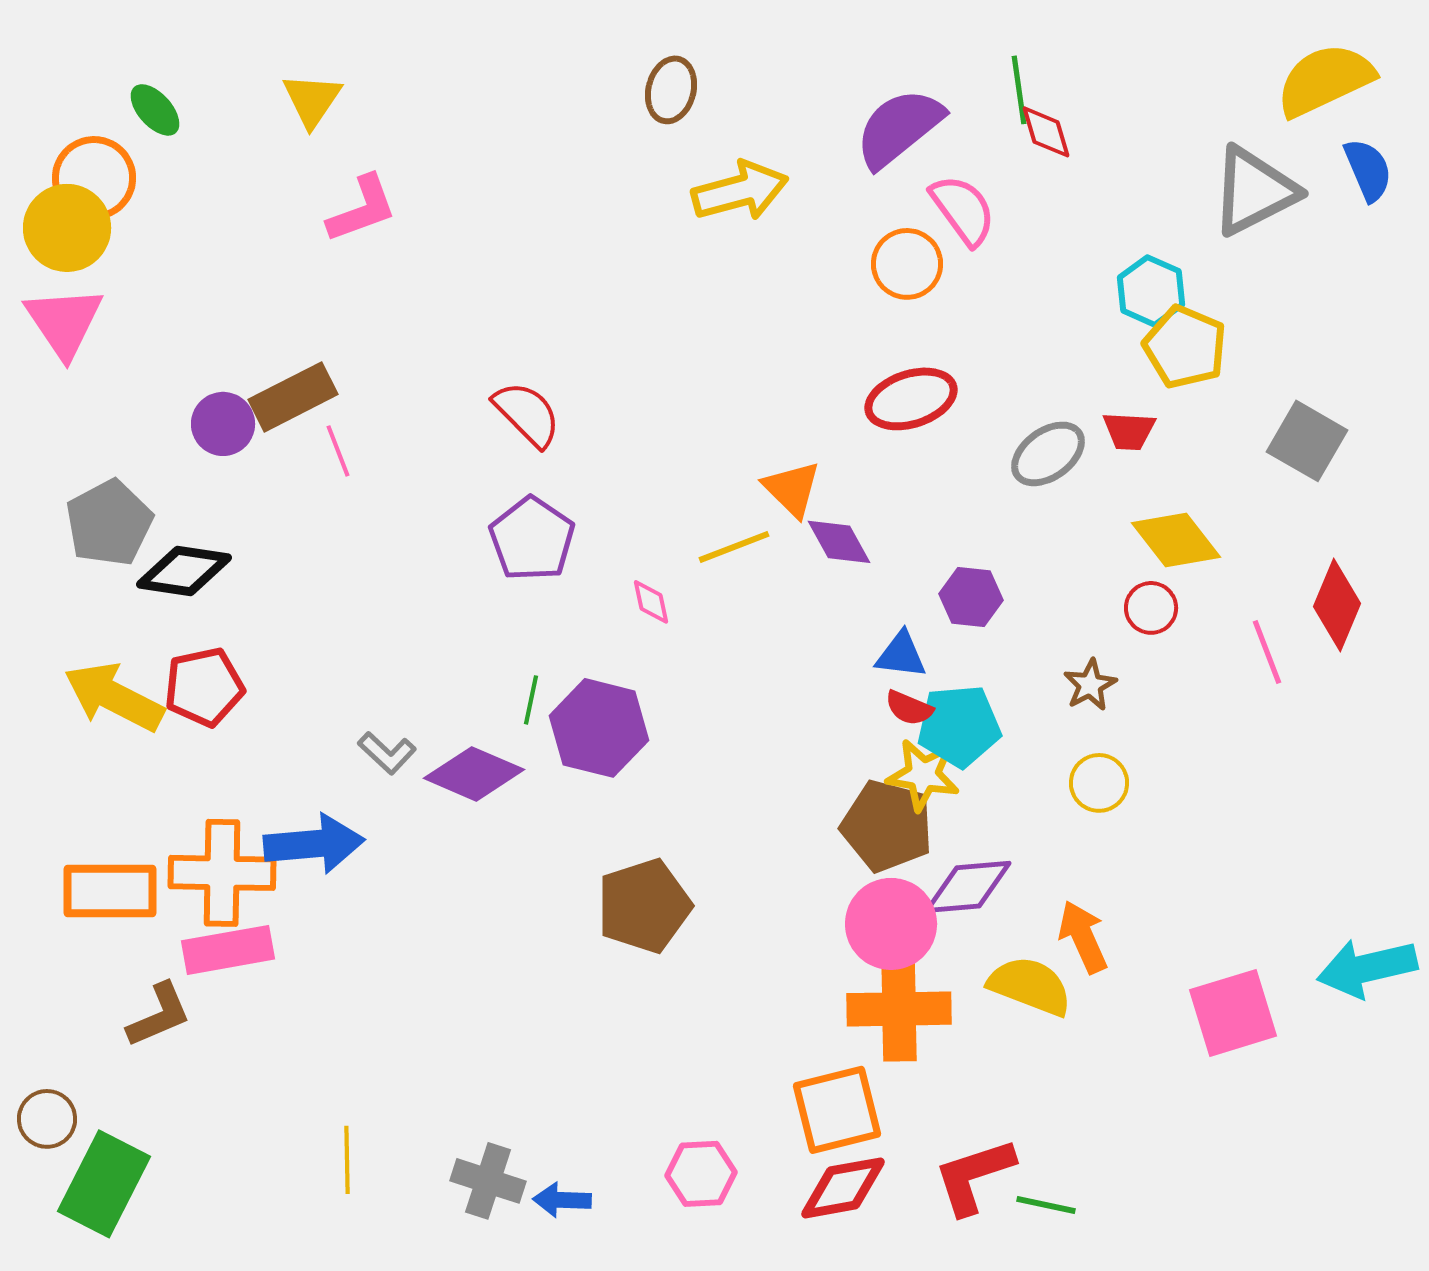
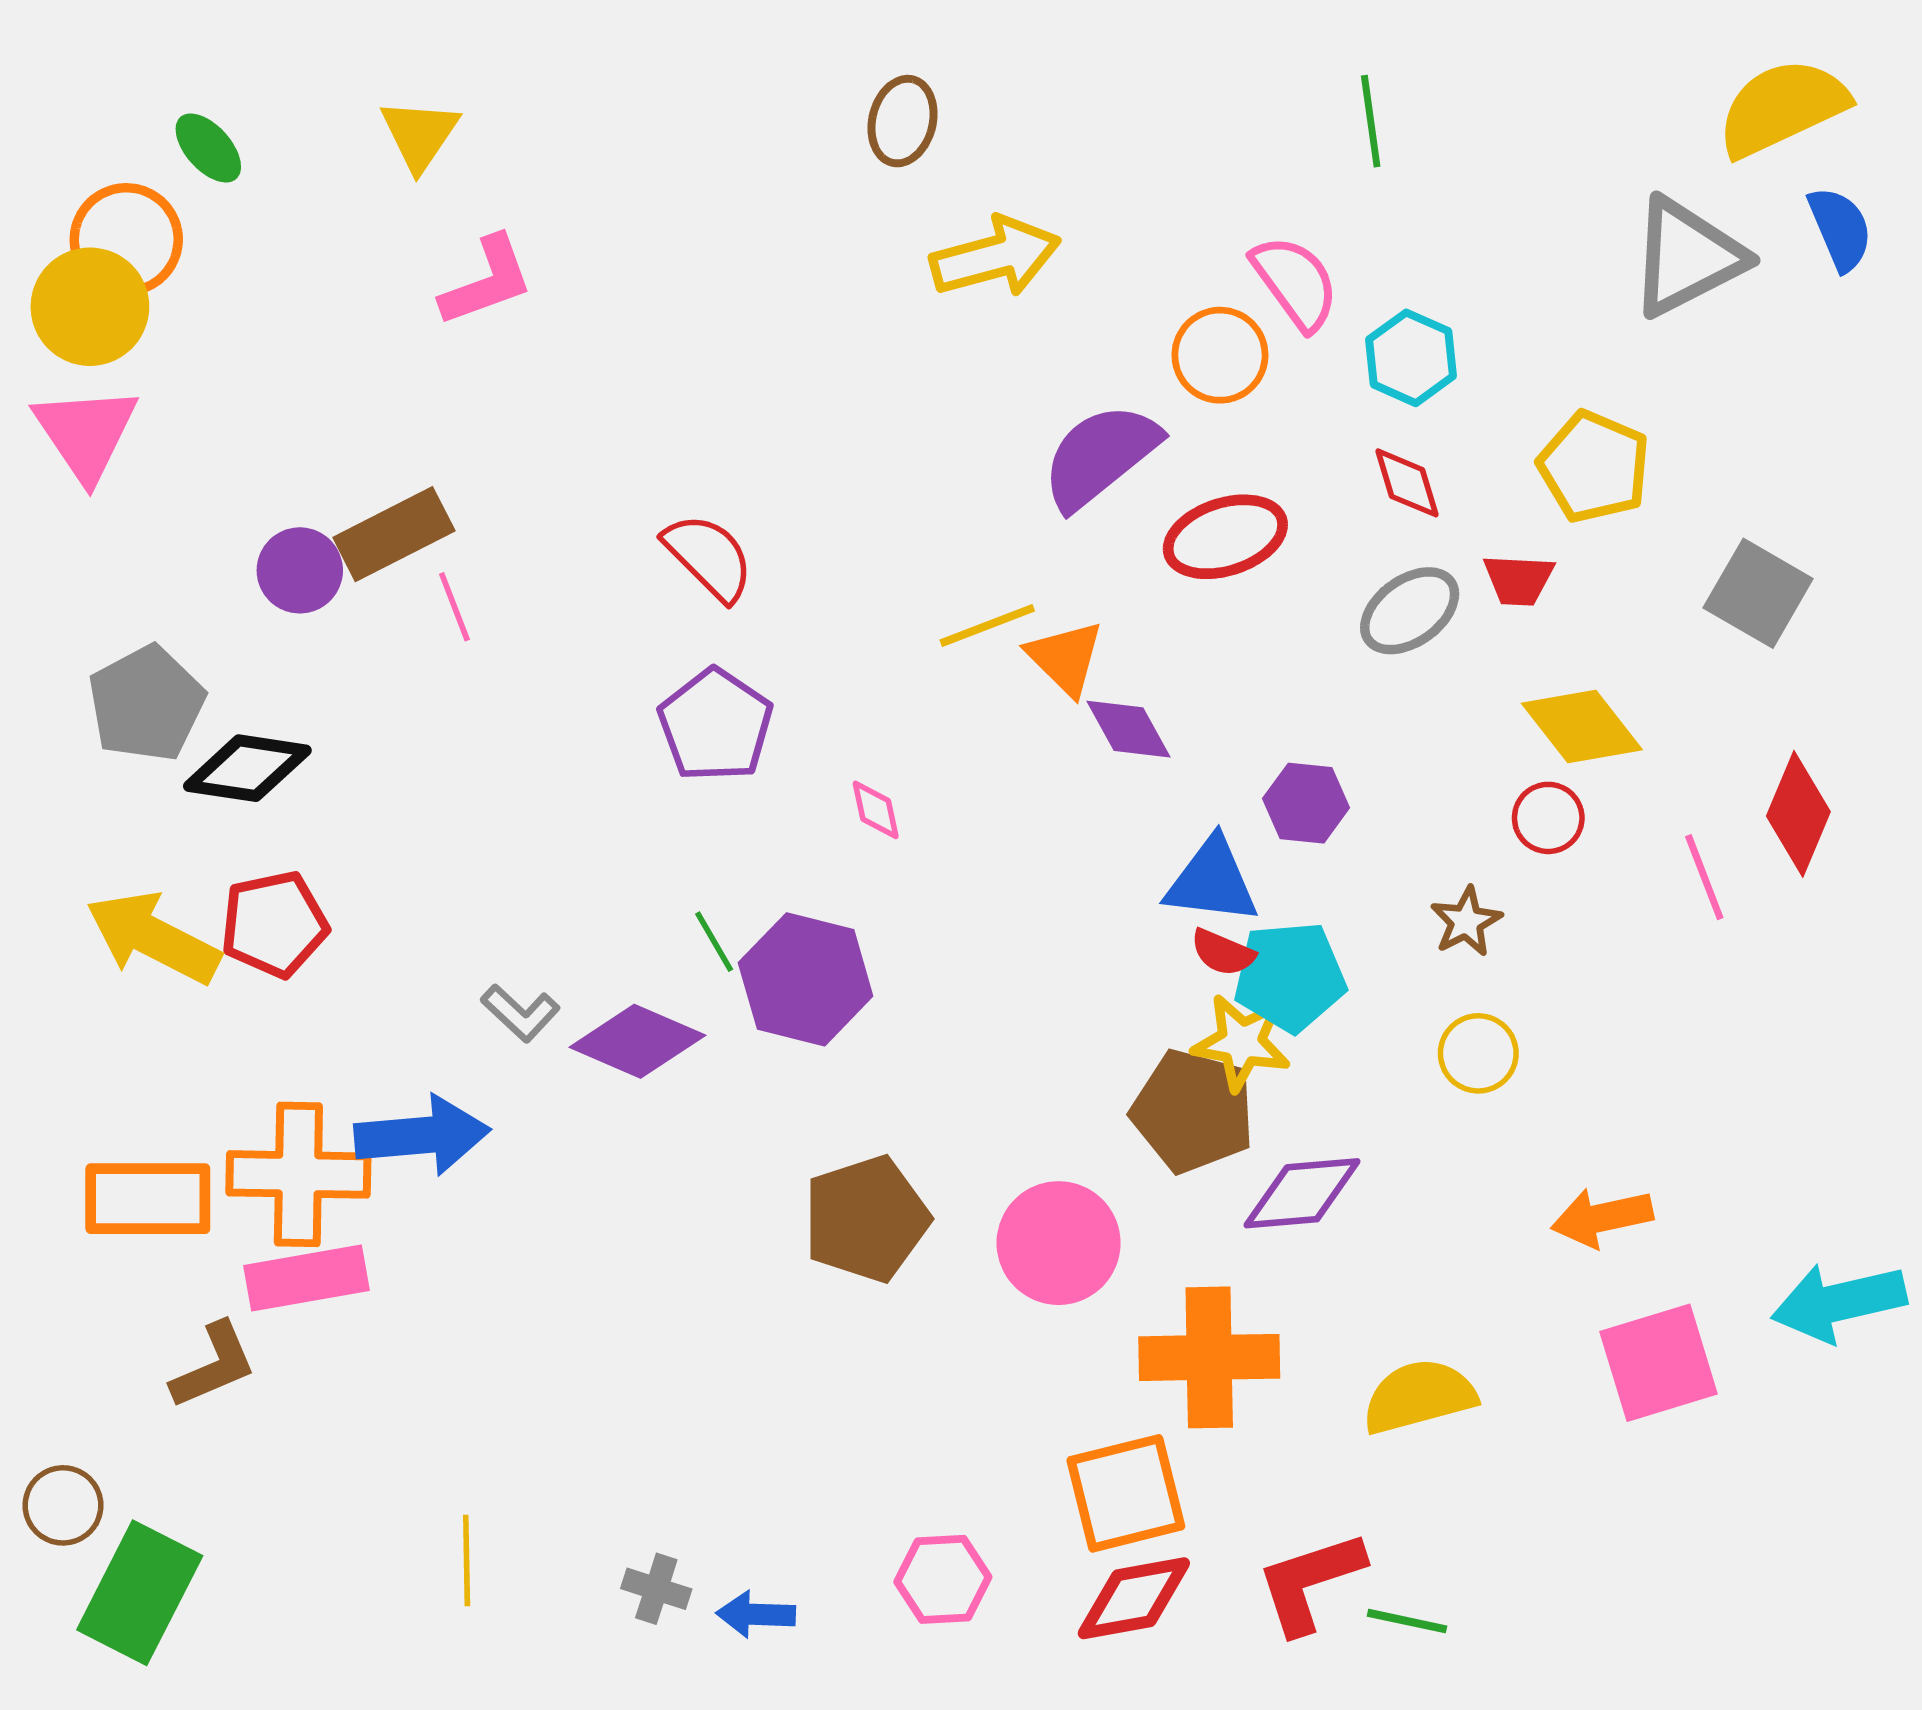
purple semicircle: (899, 128) -> (1100, 456), moved
red diamond: (1046, 132) -> (1407, 483), moved
cyan hexagon: (1151, 291) -> (1411, 358), moved
yellow line: (734, 547) -> (987, 626), moved
blue triangle: (901, 655) -> (1212, 881), size x1.4
green line: (531, 700) -> (714, 942), turned -42
pink circle: (891, 924) -> (1059, 1243), moved
orange arrow: (1083, 937) -> (1602, 1217), moved, turned -78
yellow semicircle: (1030, 986) -> (1419, 1396), moved, turned -36
gray cross: (488, 1181) -> (656, 1589), size x0.7

